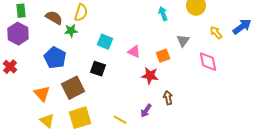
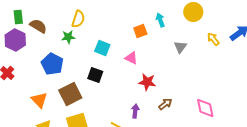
brown semicircle: (54, 18) -> (38, 26), moved
orange square: (163, 56) -> (140, 31), moved
pink diamond: (208, 62) -> (205, 108), moved
brown arrow: (168, 98) -> (165, 104), turned 64
purple arrow: (146, 111) -> (135, 111), moved, turned 152

